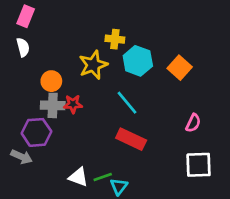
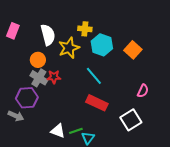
pink rectangle: (26, 16) -> (13, 31), moved
white semicircle: (23, 47) -> (48, 35), moved, size x1.5
gray cross: (53, 105) -> (39, 78), turned 30
white square: (199, 165) -> (131, 120), moved, turned -30

